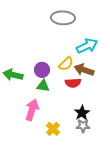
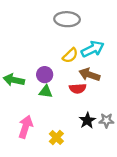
yellow semicircle: (66, 64) -> (70, 55), moved
pink arrow: (32, 110) -> (25, 127), moved
gray star: (83, 126) -> (106, 120), moved

